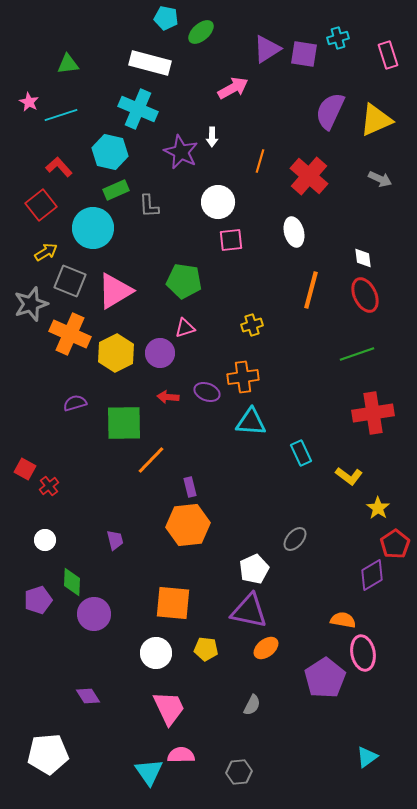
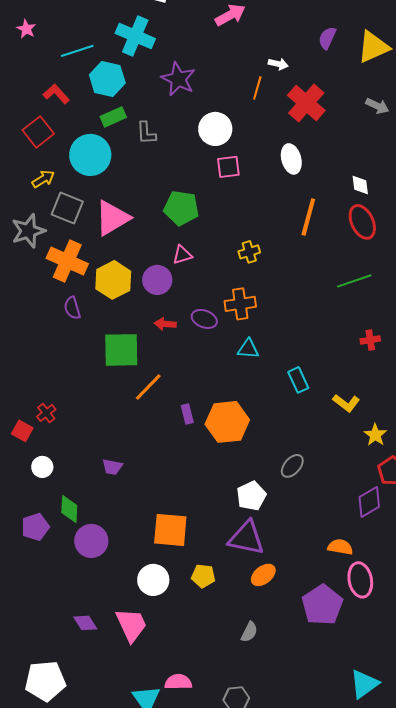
purple semicircle: (330, 111) -> (327, 38), size x0.6
cyan line: (61, 115) -> (77, 51), moved
white arrow: (212, 137) -> (278, 64), moved, turned -78
purple semicircle: (75, 403) -> (72, 308), moved, turned -90
red cross: (373, 413) -> (370, 340), size x0.5
cyan triangle: (251, 422) -> (248, 349), size x0.7
red square: (25, 469) -> (22, 431), moved
orange hexagon: (188, 525) -> (227, 422), moved
purple trapezoid: (115, 540) -> (112, 467), turned 115
pink trapezoid: (169, 708) -> (131, 625), moved
cyan triangle: (367, 757) -> (364, 684), size x1.4

